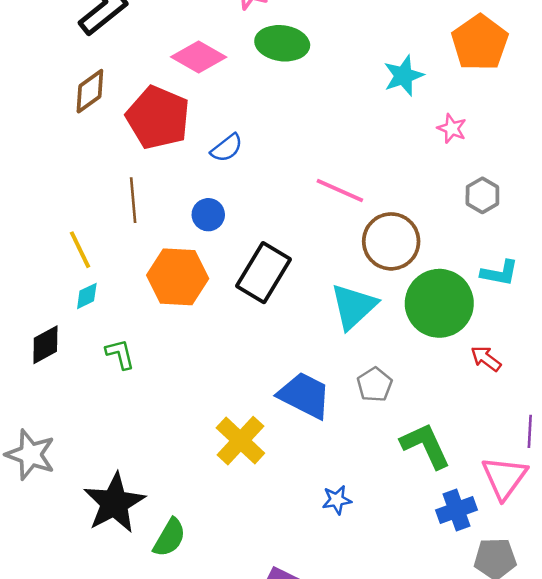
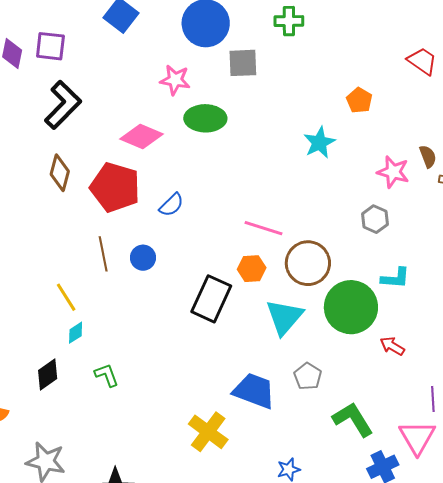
orange pentagon: (480, 43) -> (359, 100), size x0.6
cyan star: (403, 76) -> (319, 143), moved
brown diamond: (90, 91) -> (60, 173), turned -33
pink star: (452, 129) -> (393, 172), moved, size x1.4
blue circle: (208, 215) -> (143, 258), moved
orange hexagon: (178, 277) -> (252, 269), moved, size x0.6

